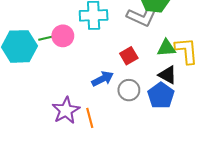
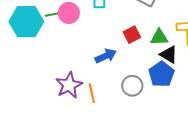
green triangle: (166, 48) -> (159, 37), moved
gray circle: (129, 90) -> (132, 86), moved

